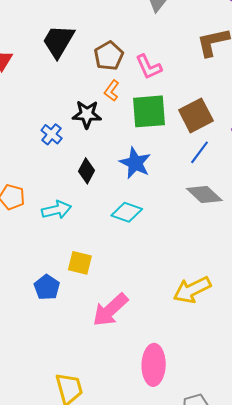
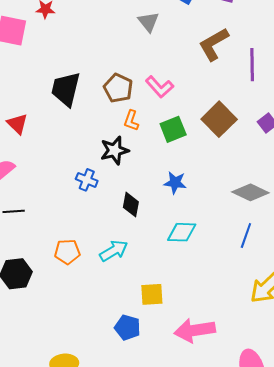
green square: (149, 111) -> (173, 129), size x0.7
blue line: (200, 152) -> (246, 236), moved
blue star: (135, 163) -> (175, 183), size x0.7
pink arrow: (110, 310) -> (195, 330), turned 51

